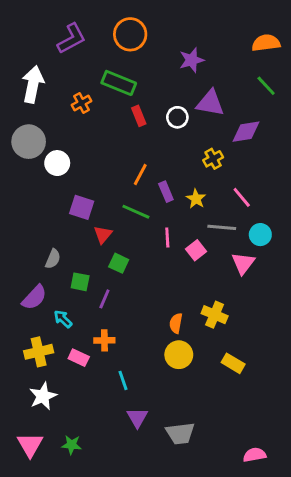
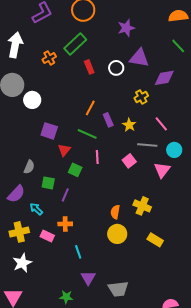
green rectangle: (119, 83) -> (75, 44), turned -65
pink line: (167, 237) -> (97, 157), moved
green star: (72, 445) -> (66, 297), moved

